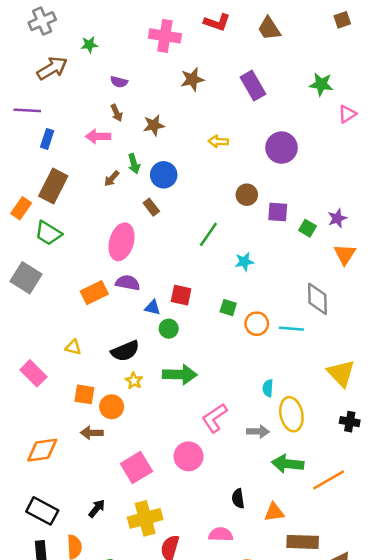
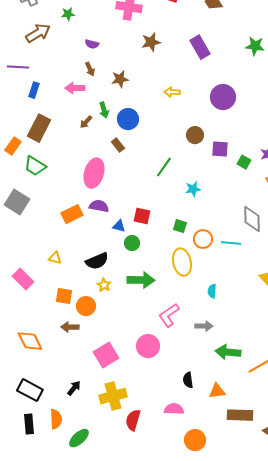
yellow ellipse: (291, 414) -> (182, 262), moved
orange diamond: (42, 450) -> (30, 341), turned 72

